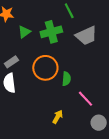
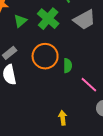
green cross: (51, 32) -> (48, 19), turned -30
yellow arrow: (58, 117) -> (63, 118), moved, turned -32

